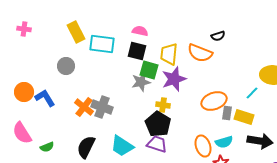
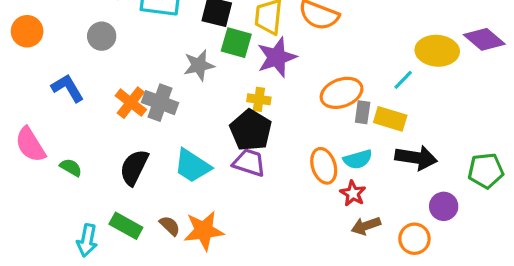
gray star: (141, 82) -> (199, 65), moved
orange circle: (24, 92) -> (27, 31), moved
green semicircle: (47, 147) -> (71, 167), turned -128

